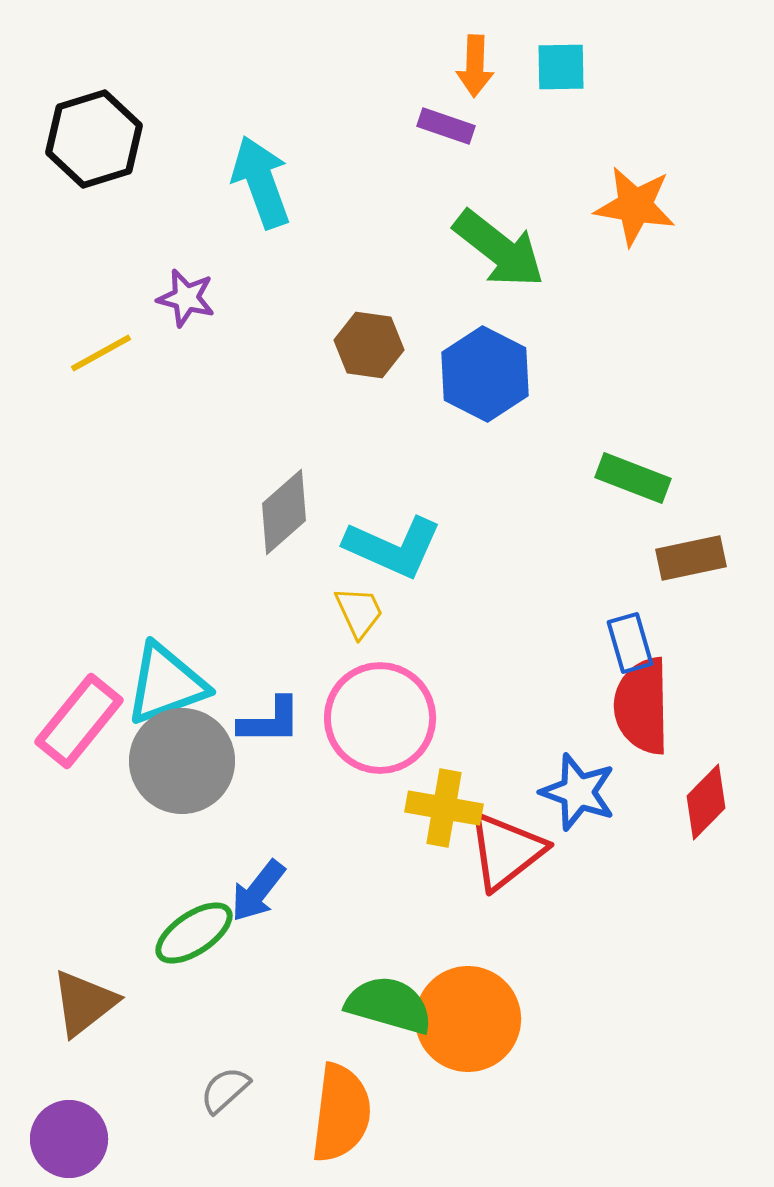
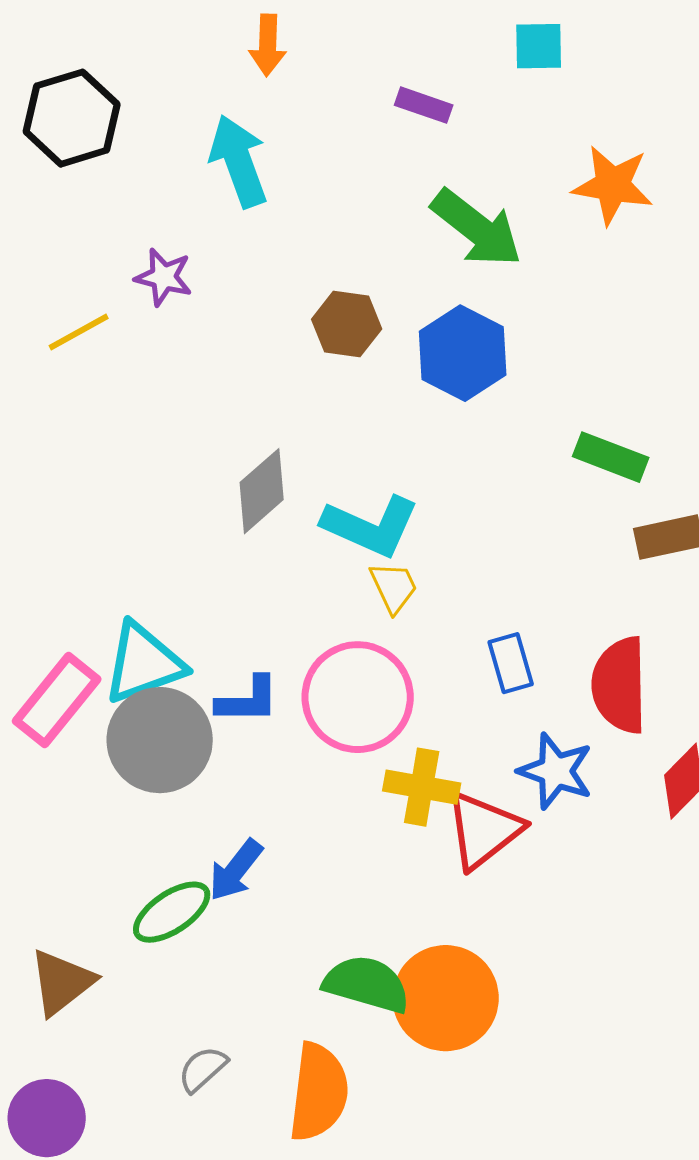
orange arrow: (475, 66) -> (268, 45), moved
yellow trapezoid: (359, 612) -> (394, 587), moved
blue rectangle: (630, 643) -> (511, 663), moved

